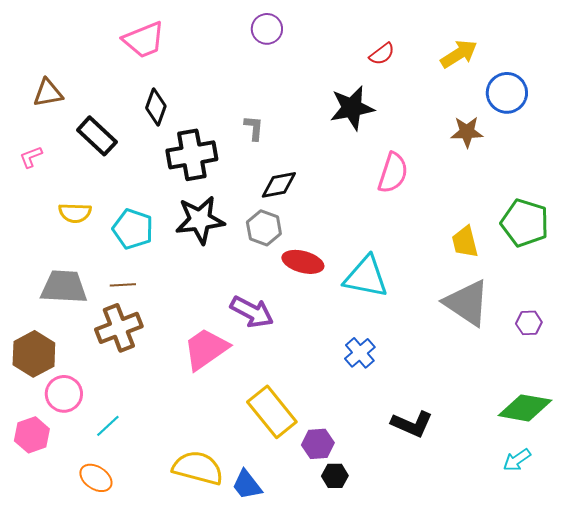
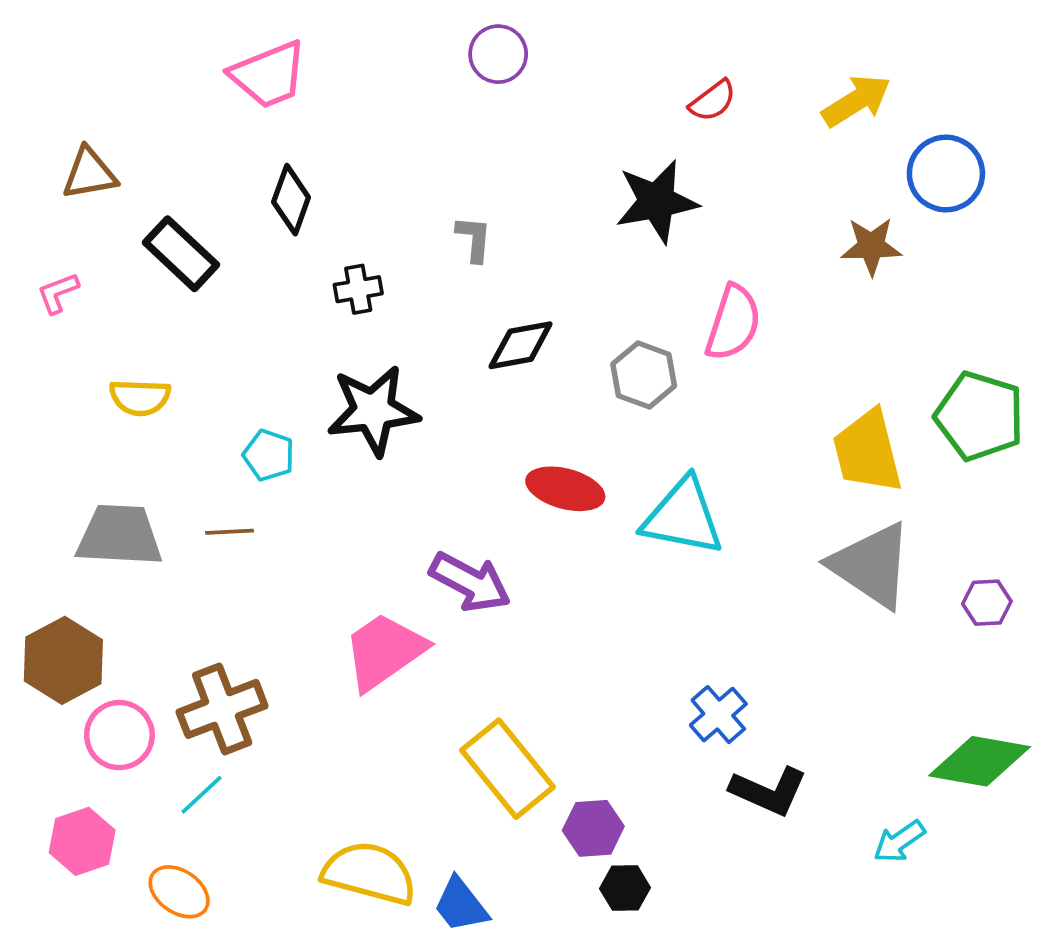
black cross: (192, 155) -> (358, 289), size x0.5
gray hexagon: (264, 228) -> (644, 375), moved
cyan pentagon: (133, 229) -> (269, 455), moved, size x0.7
yellow trapezoid: (465, 242) -> (868, 451), size x1.4
brown cross: (119, 328) -> (222, 709), moved
blue cross: (360, 353) -> (718, 715), moved
pink hexagon: (32, 435) -> (82, 841), moved
cyan arrow: (517, 460) -> (899, 841), moved

